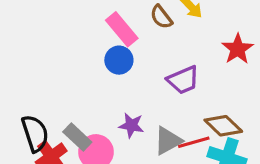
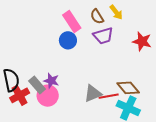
red star: (238, 49) -> (142, 41), turned -30
purple trapezoid: (183, 80) -> (103, 36), moved
purple star: (131, 125) -> (51, 81), moved

